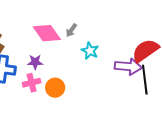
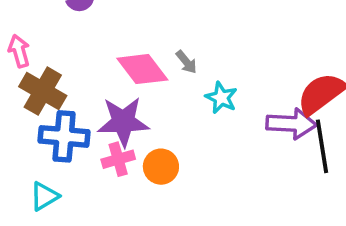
gray arrow: (71, 30) -> (186, 62), turned -72
purple star: (35, 62) -> (123, 122), size x1.8

